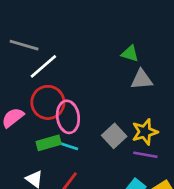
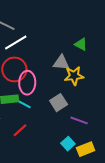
gray triangle: (142, 80) -> (61, 63), moved
yellow star: (145, 132) -> (74, 76), moved

